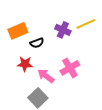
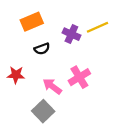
orange rectangle: (18, 31) -> (32, 22), moved
red star: (25, 64) -> (16, 75), moved

